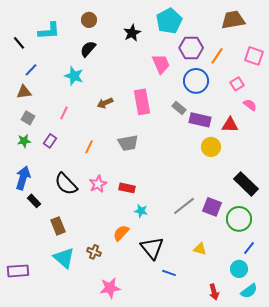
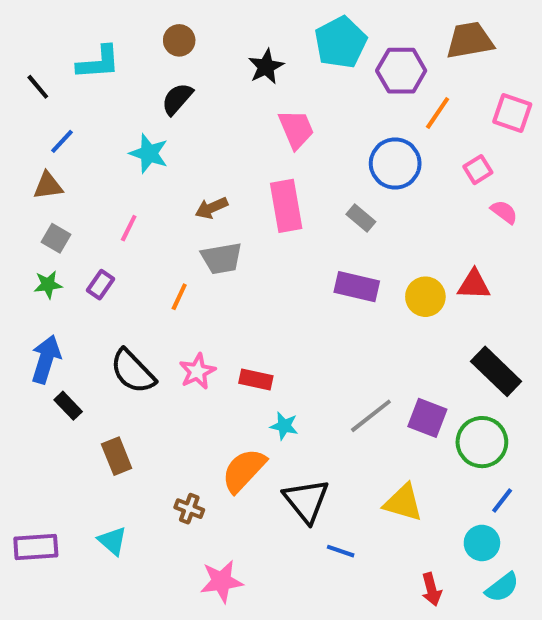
purple hexagon: (191, 48) -> (401, 71), moved
pink trapezoid: (161, 64) -> (296, 129), moved
purple rectangle: (200, 120) -> (357, 287), moved
red triangle: (230, 125) -> (474, 285), moved
gray trapezoid: (128, 143) -> (222, 258), moved
orange semicircle: (121, 233) -> (244, 470), size x1.4
yellow triangle: (200, 249) -> (403, 503), size x1.5
cyan triangle: (64, 258) -> (113, 541), moved, size x0.7

